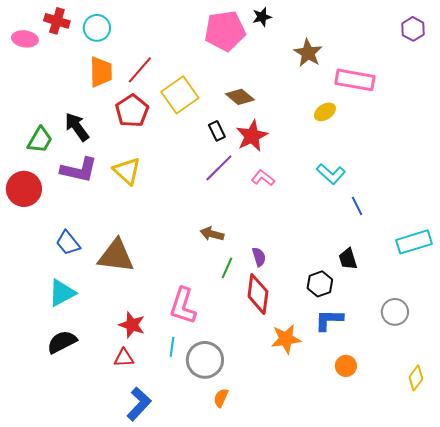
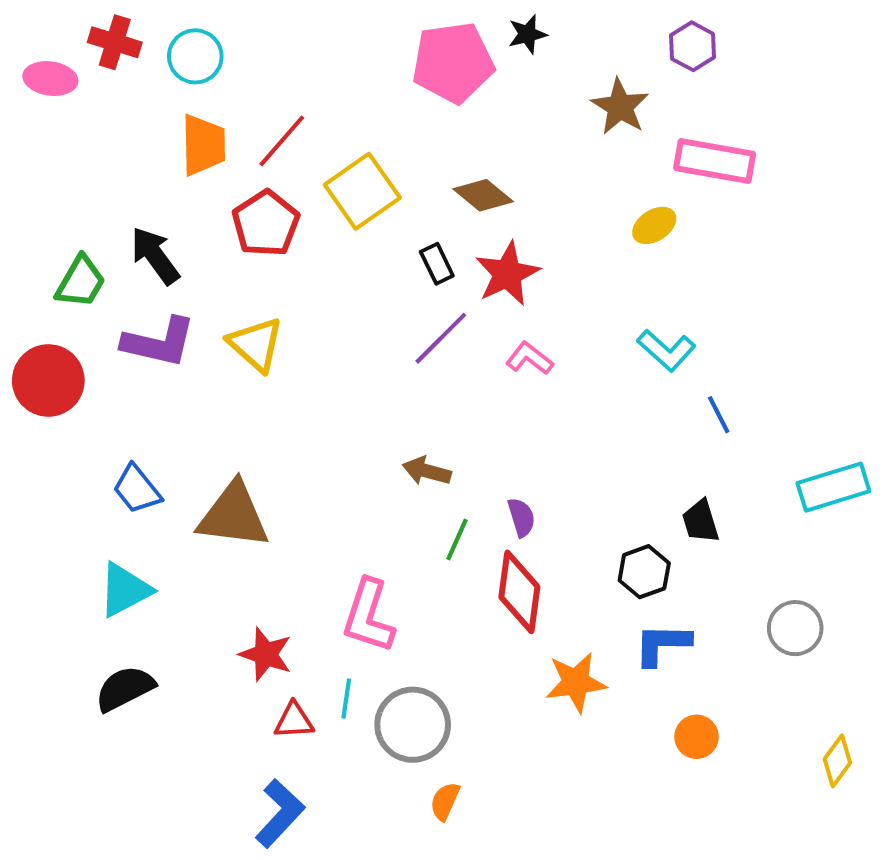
purple hexagon: (413, 29) -> (693, 46), moved
red triangle: (124, 358) -> (294, 721), moved

